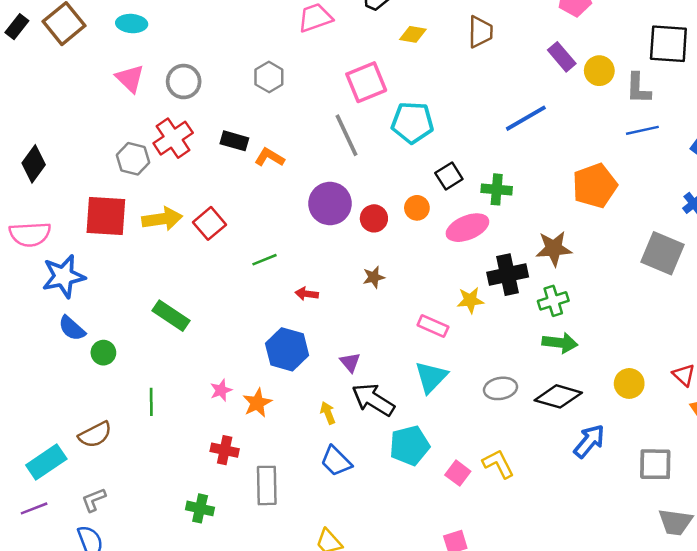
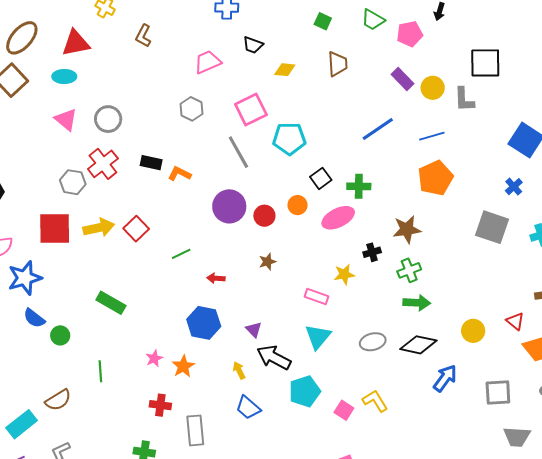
gray hexagon: (269, 77) -> (192, 109), moved
blue line: (642, 130) -> (432, 136), moved
black cross: (508, 275) -> (372, 252), size x0.6

